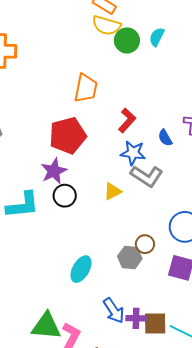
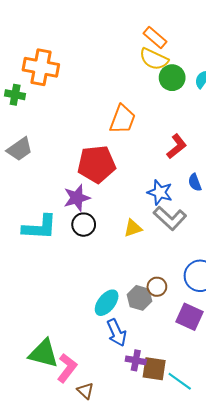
red L-shape: (127, 120) -> (177, 146), moved
cyan ellipse: (81, 269) -> (107, 303), moved
blue arrow: (114, 311) -> (117, 333), moved

